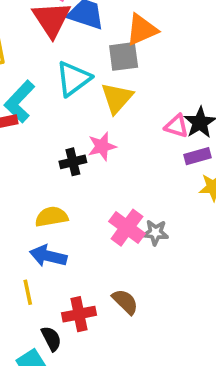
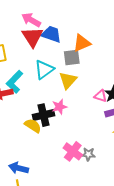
black cross: (73, 162) -> (43, 115), size x1.5
yellow semicircle: (52, 217) -> (33, 126), moved, turned 42
blue arrow: (48, 256) -> (19, 168), moved

